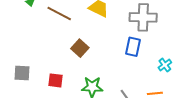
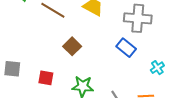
blue rectangle: (133, 47) -> (126, 48), turned -66

